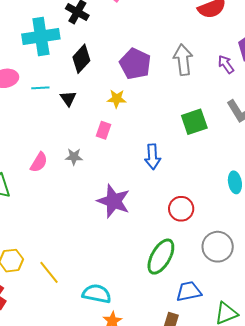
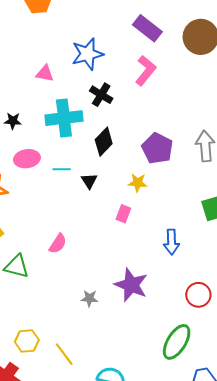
gray star: (74, 157) -> (89, 298), moved

